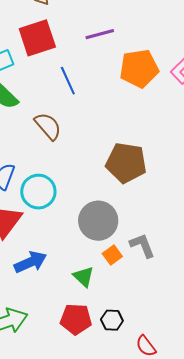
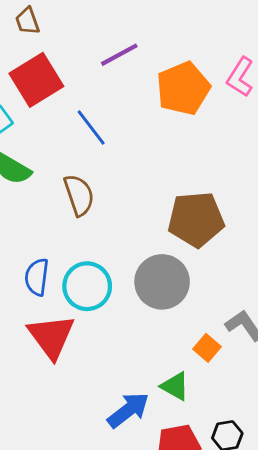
brown semicircle: (48, 126) -> (79, 195), turned 36
gray circle: (98, 221) -> (162, 282), moved
blue arrow: (30, 262) -> (128, 410), moved

